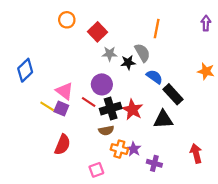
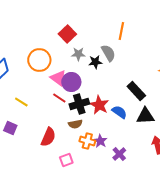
orange circle: (67, 20) -> (39, 60), moved, size x1.5
blue semicircle: (154, 77) -> (119, 112), moved
pink triangle: (65, 91) -> (58, 78), moved
purple square: (61, 109) -> (10, 128), moved
black triangle: (163, 119) -> (145, 116), moved
red semicircle: (62, 145) -> (48, 137), moved
purple cross: (154, 163) -> (119, 154), turned 32

